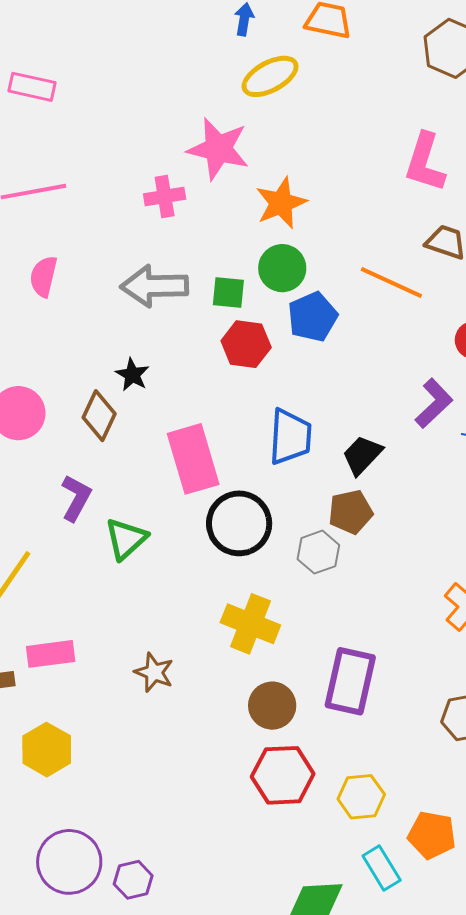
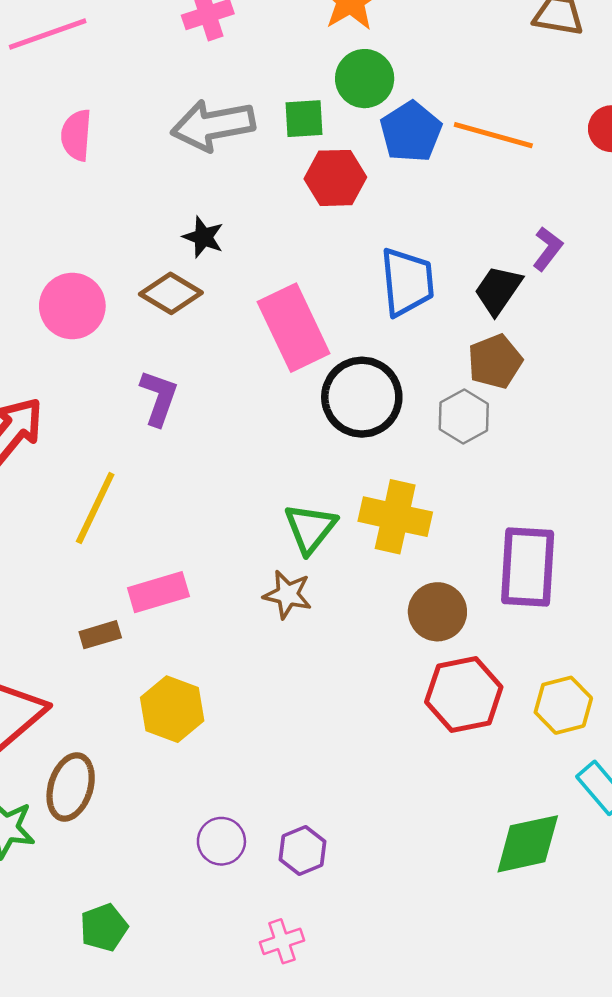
orange line: (391, 283) -> (493, 135), moved
purple L-shape: (434, 403) -> (548, 249), moved, size x0.7
brown diamond: (99, 416) -> (171, 293), turned -75
green triangle: (126, 539) -> (310, 528), moved
purple circle: (69, 862) -> (221, 841), size x0.6

